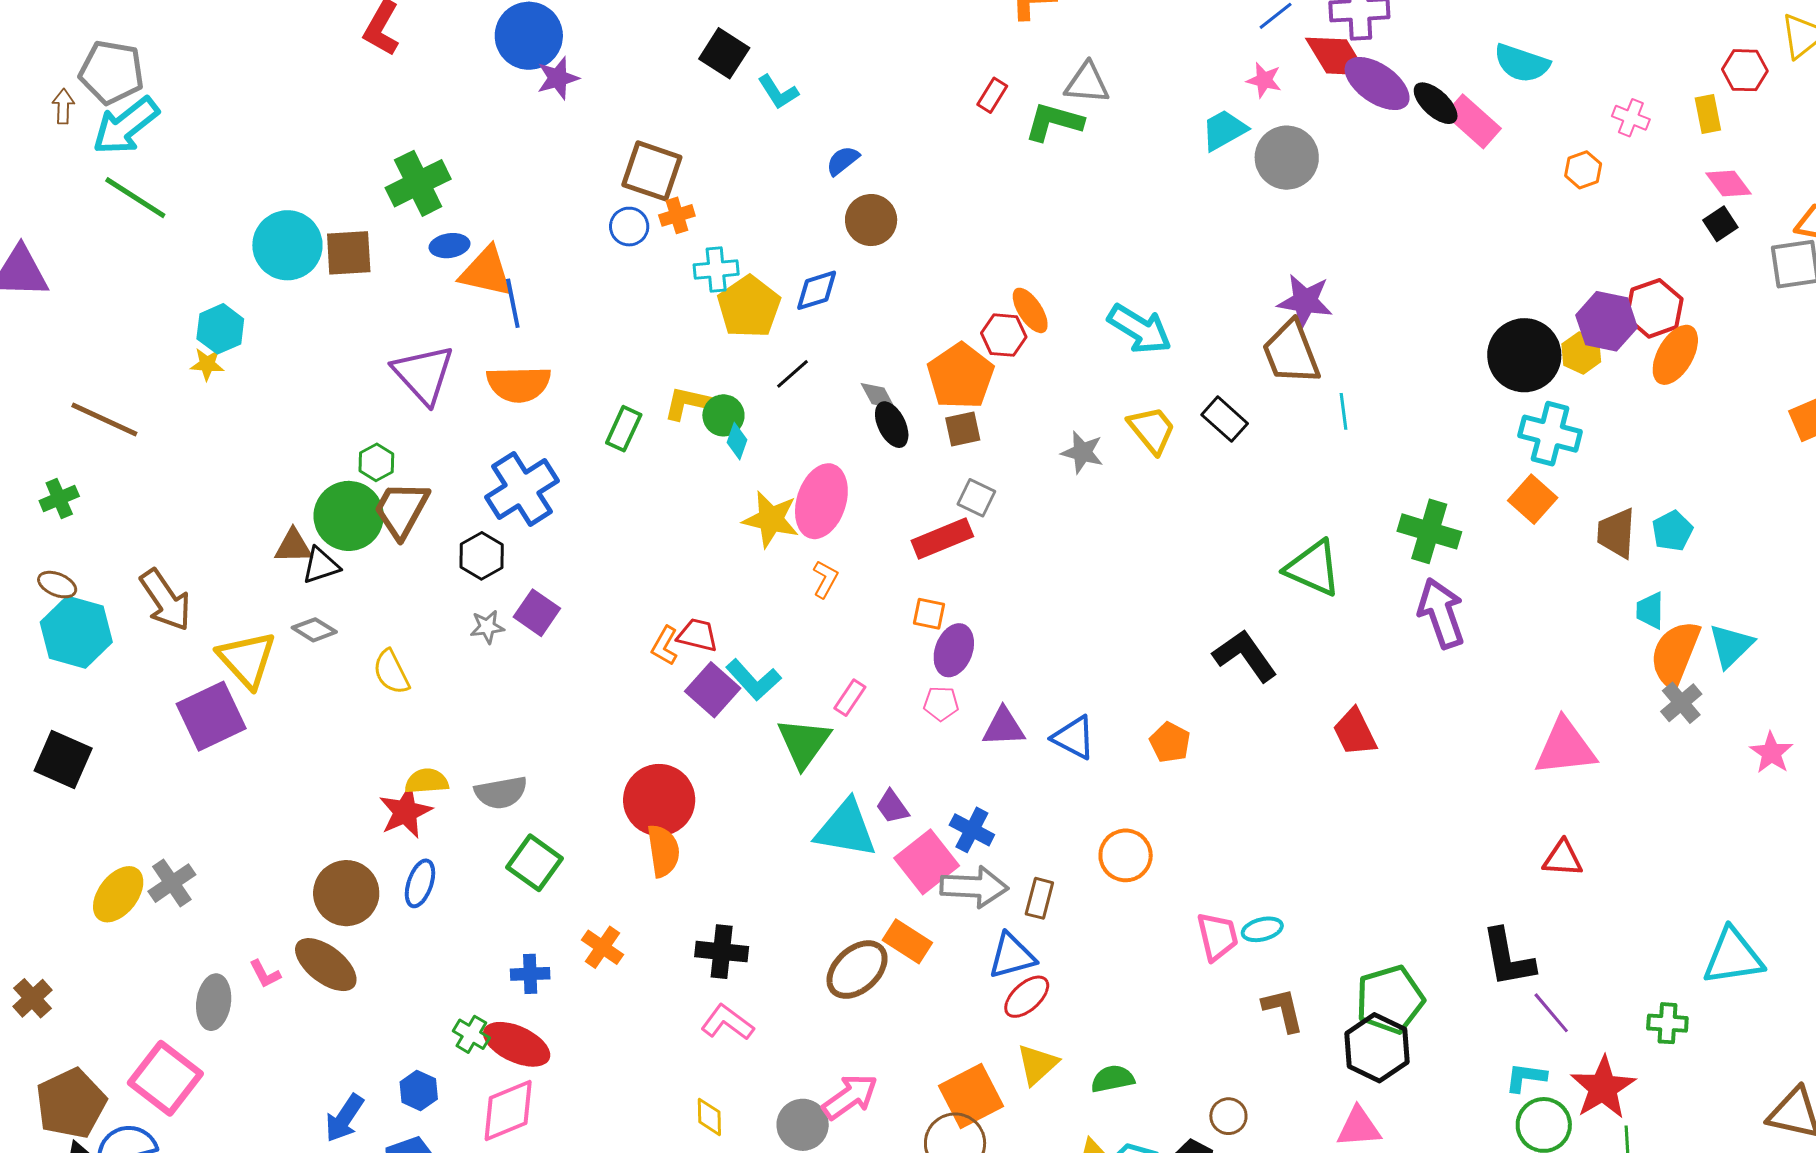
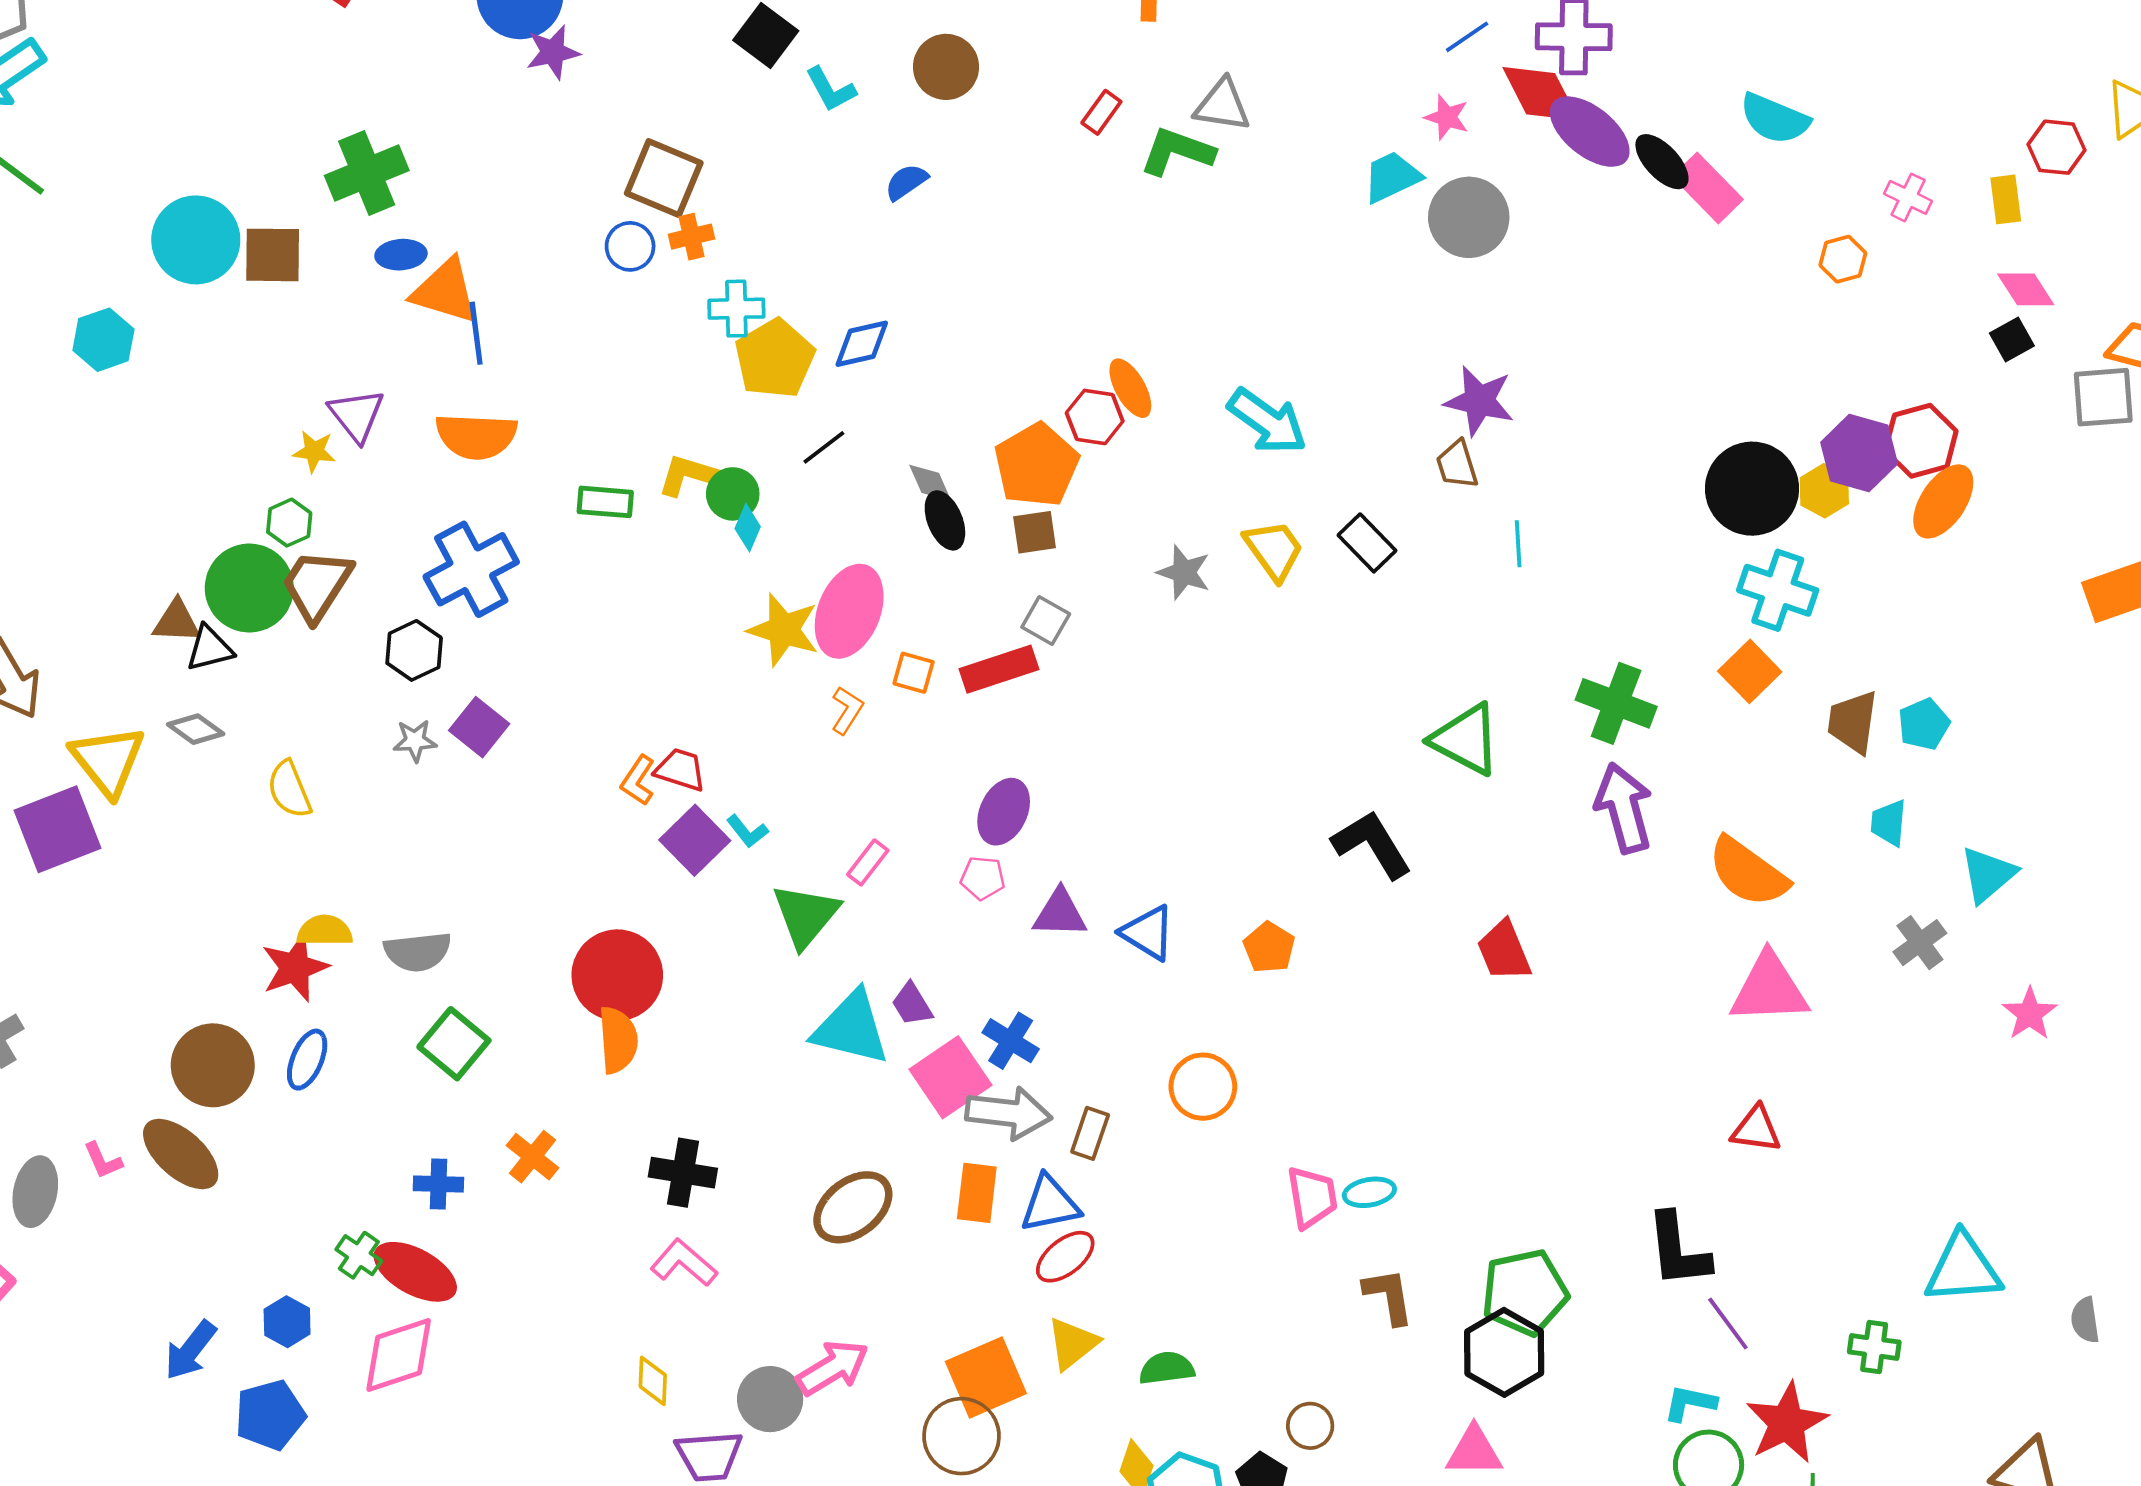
brown circle: (871, 220) -> (946, 67), moved
brown trapezoid: (1291, 353) -> (1457, 465), size x0.6
yellow star: (207, 364) -> (314, 451), moved
purple triangle: (423, 374) -> (357, 415), size x0.7
green rectangle: (624, 429) -> (605, 502), turned 66
orange square: (929, 614) -> (914, 673), moved
orange semicircle: (1675, 654) -> (1748, 872), moved, turned -80
cyan L-shape: (753, 680) -> (747, 831), size x0.6
orange rectangle: (907, 941) -> (977, 1193), moved, turned 60

